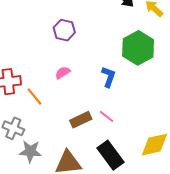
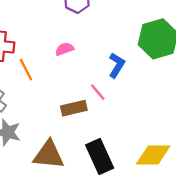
pink line: (107, 116) -> (98, 92), moved

